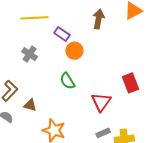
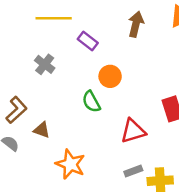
orange circle: (74, 51) -> (110, 76), moved
red triangle: (101, 102) -> (133, 131), turned 35

